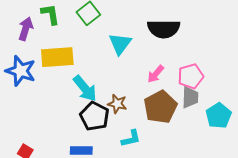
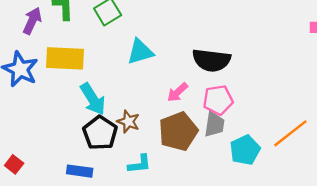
black semicircle: (164, 29) -> (211, 60), moved
cyan triangle: (120, 44) -> (140, 52), turned 30

